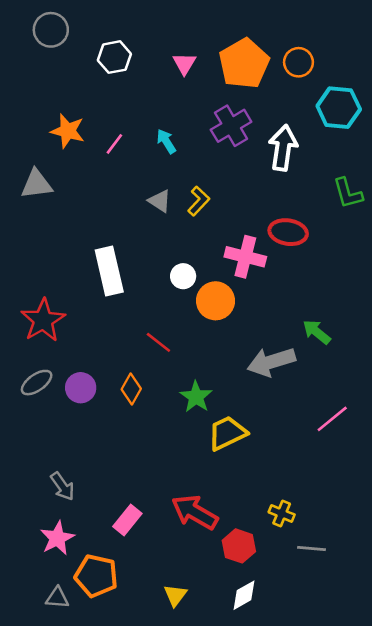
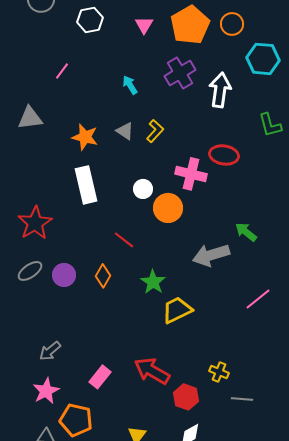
orange star: (68, 131) -> (85, 137), moved
pink line: (114, 144) -> (62, 71), moved
gray arrow: (62, 486) -> (50, 351), turned 85

